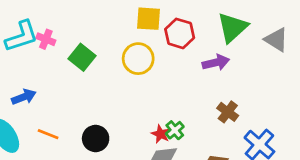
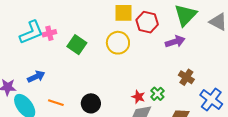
pink cross: (46, 39) -> (49, 33), turned -32
green cross: (175, 130) -> (157, 94), moved

